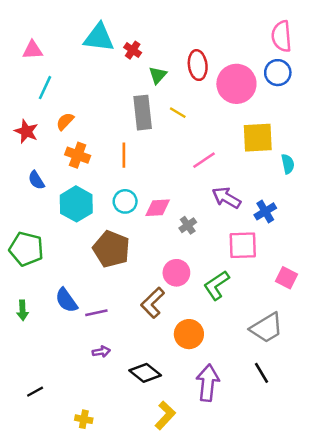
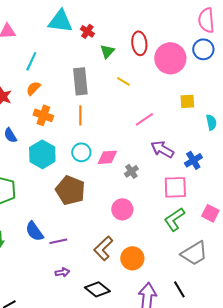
cyan line: (45, 88) -> (31, 61), moved
gray rectangle: (143, 113) -> (80, 81), moved
yellow square: (258, 138) -> (187, 101), size x0.6
green L-shape: (216, 285) -> (174, 219), moved
brown L-shape: (153, 303) -> (103, 248), moved
black line: (261, 373) -> (179, 289), moved

